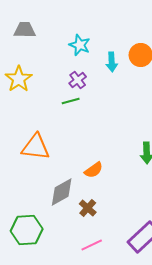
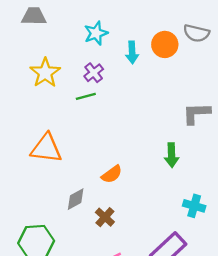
cyan star: (80, 45) -> (96, 33), turned 30
yellow star: (19, 79) -> (45, 73), moved
gray diamond: (62, 192) -> (76, 199), size x0.7

